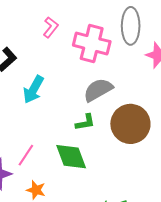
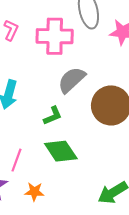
green L-shape: (85, 122) -> (53, 116), moved

